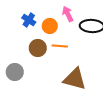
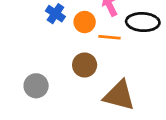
orange line: (60, 46) -> (110, 37), moved
brown circle: (38, 48) -> (85, 65), moved

